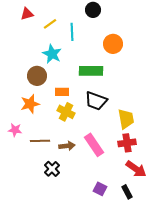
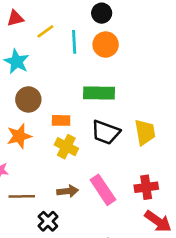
orange circle: (113, 44) -> (106, 45), moved
cyan star: (52, 54) -> (17, 62), moved
yellow trapezoid: (126, 119) -> (145, 132), moved
brown line: (40, 141) -> (22, 196), moved

